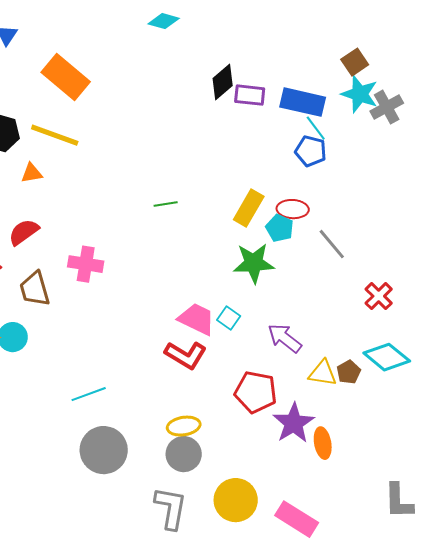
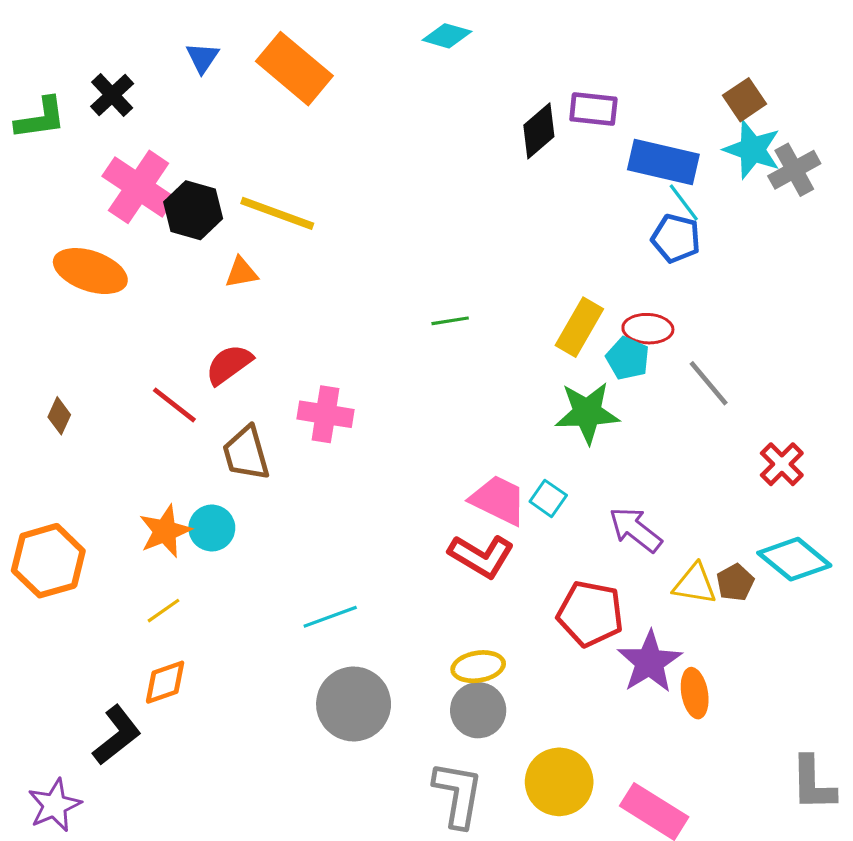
orange rectangle: (66, 77) -> (294, 69), moved
purple rectangle: (250, 95) -> (593, 109), moved

